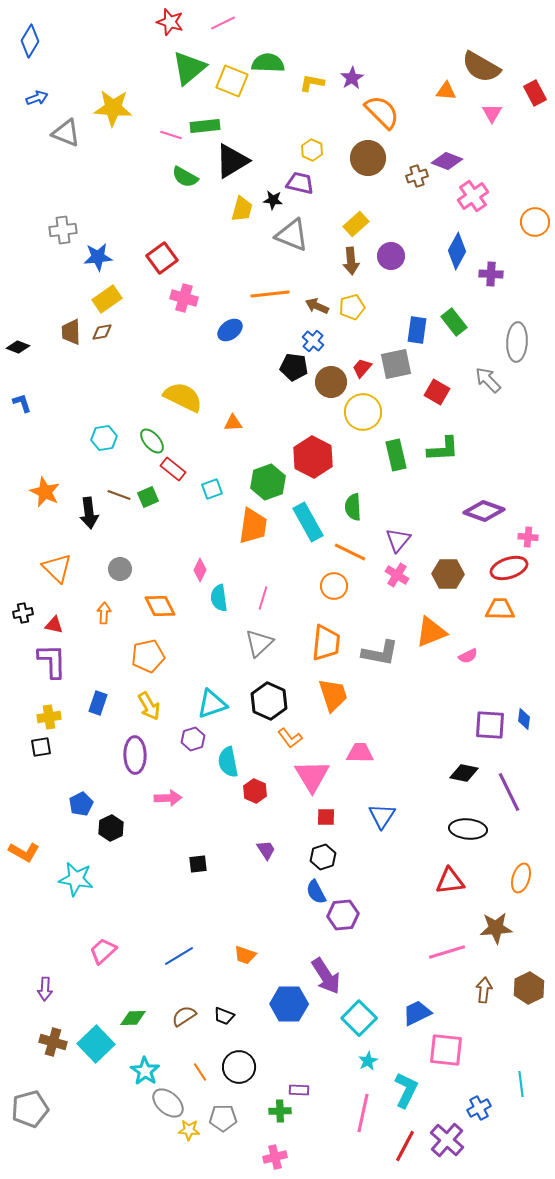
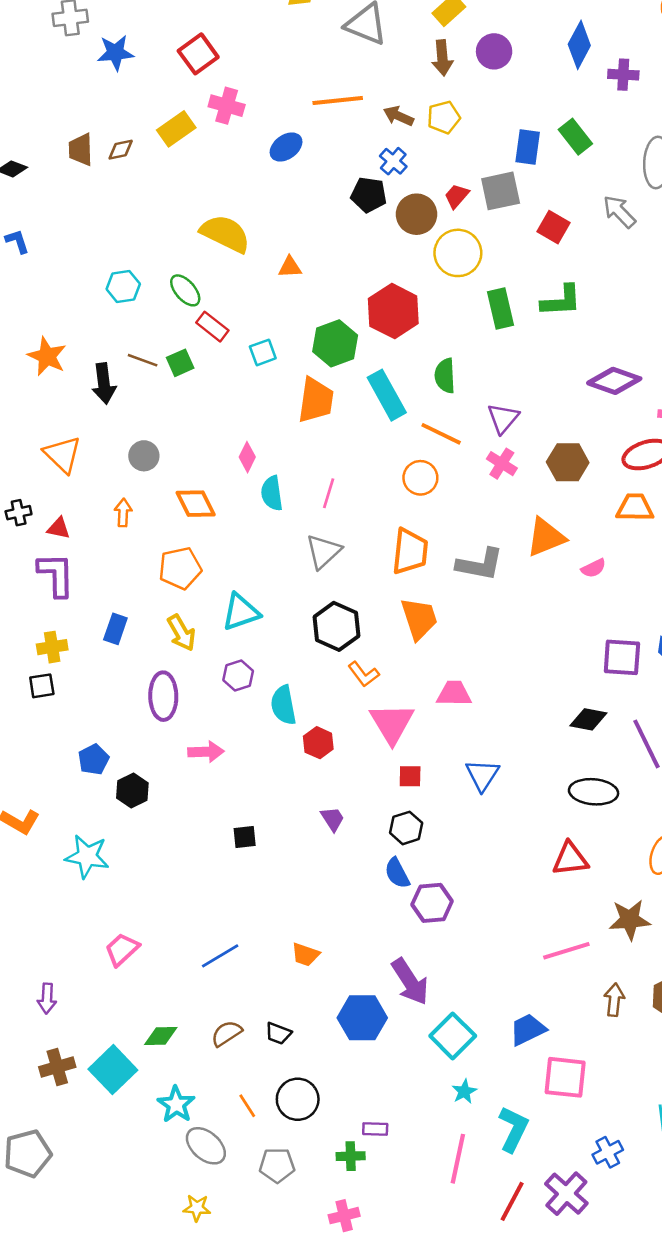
yellow rectangle: (107, 299) -> (176, 129), moved
cyan triangle: (212, 704) -> (241, 612), moved
brown cross: (53, 1042) -> (57, 1067), turned -32
yellow star: (189, 1130) -> (197, 1208), moved

